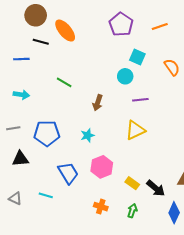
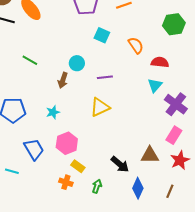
cyan circle: (125, 76) -> (77, 63), moved
yellow rectangle: (132, 183) -> (78, 166), moved

